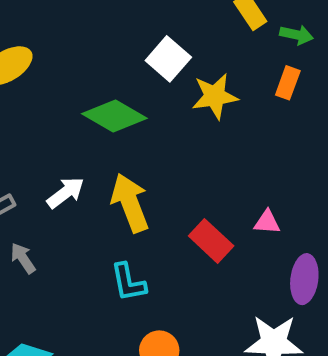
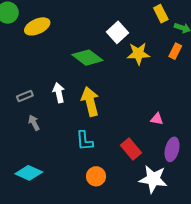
white arrow: (66, 193) -> (59, 93), turned -72
red rectangle: (211, 241) -> (131, 149), moved

